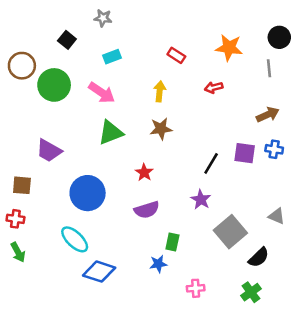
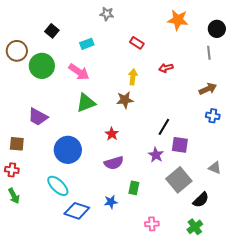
gray star: (103, 18) -> (107, 14), moved
orange star: (229, 48) -> (178, 20), moved
yellow arrow: (160, 91) -> (133, 77), moved
purple square: (245, 153) -> (180, 145), moved
blue star: (158, 264) -> (111, 202), moved

